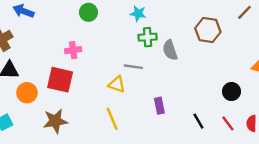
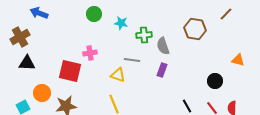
cyan star: (138, 13) -> (121, 23), moved
pink cross: (73, 50) -> (90, 53), moved
orange circle: (27, 93) -> (42, 93), moved
purple rectangle: (159, 106) -> (162, 70), moved, turned 32

